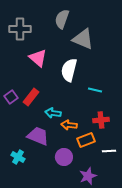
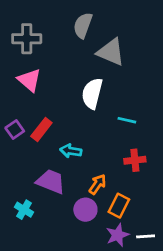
pink triangle: (38, 58) -> (29, 80), moved
orange arrow: (69, 125) -> (97, 184), moved, turned 119
orange rectangle: (86, 140) -> (119, 206), moved, turned -42
white line: (109, 151) -> (146, 236), moved

